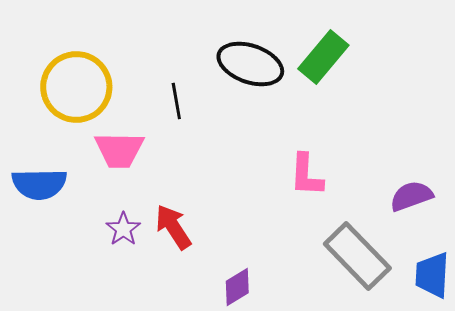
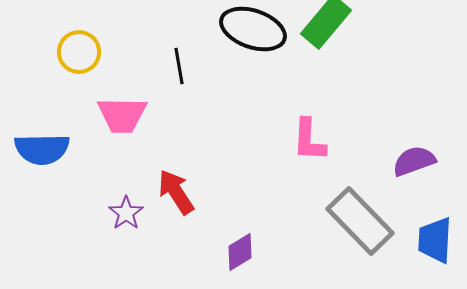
yellow circle: (76, 87) -> (79, 52), size x0.6
purple star: (123, 229) -> (126, 213), moved

